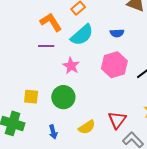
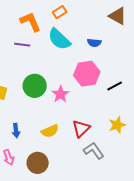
cyan semicircle: (82, 35) -> (59, 39), turned 75
pink star: (71, 66) -> (61, 94), moved
green circle: (63, 97) -> (35, 86), moved

